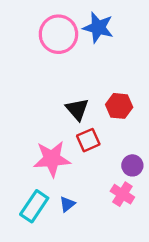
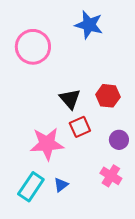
pink circle: (58, 34) -> (33, 47), moved
purple circle: (132, 165) -> (119, 140), moved

